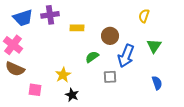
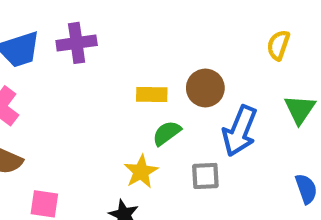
yellow rectangle: (77, 28) -> (152, 94), moved
yellow star: (63, 75) -> (141, 172), moved

